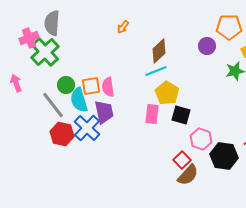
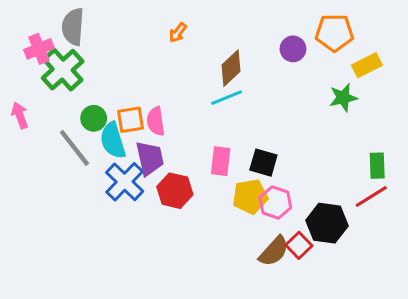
purple circle: (207, 46) -> (293, 49), moved
yellow pentagon: (167, 93) -> (250, 197), moved, turned 30
red hexagon: (62, 134) -> (175, 191), moved
pink hexagon: (201, 139) -> (275, 202), moved
red square: (182, 160) -> (299, 245), moved

